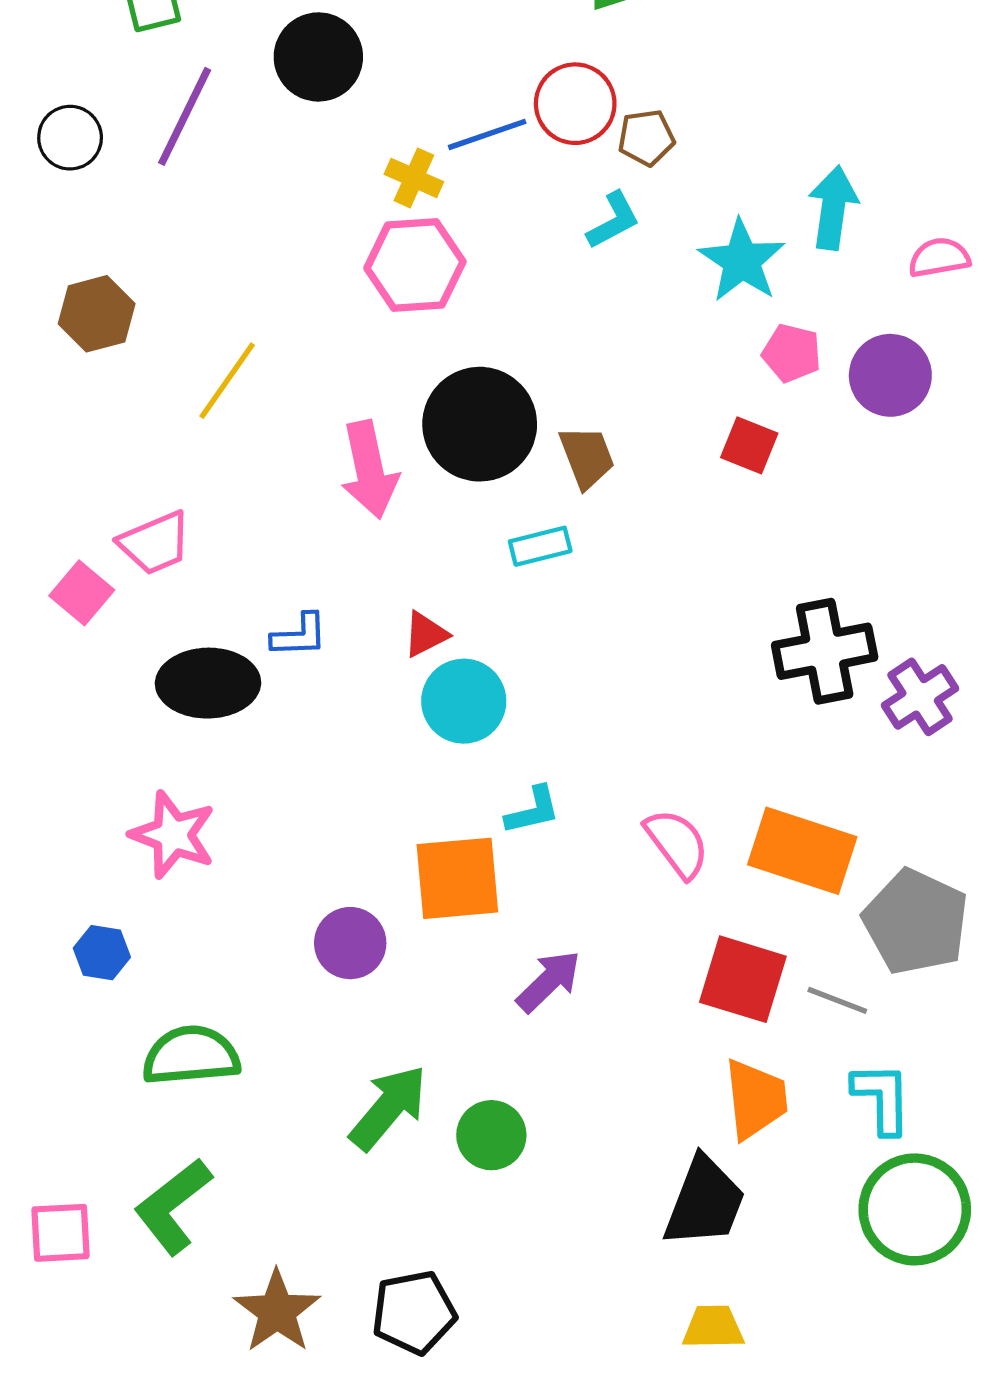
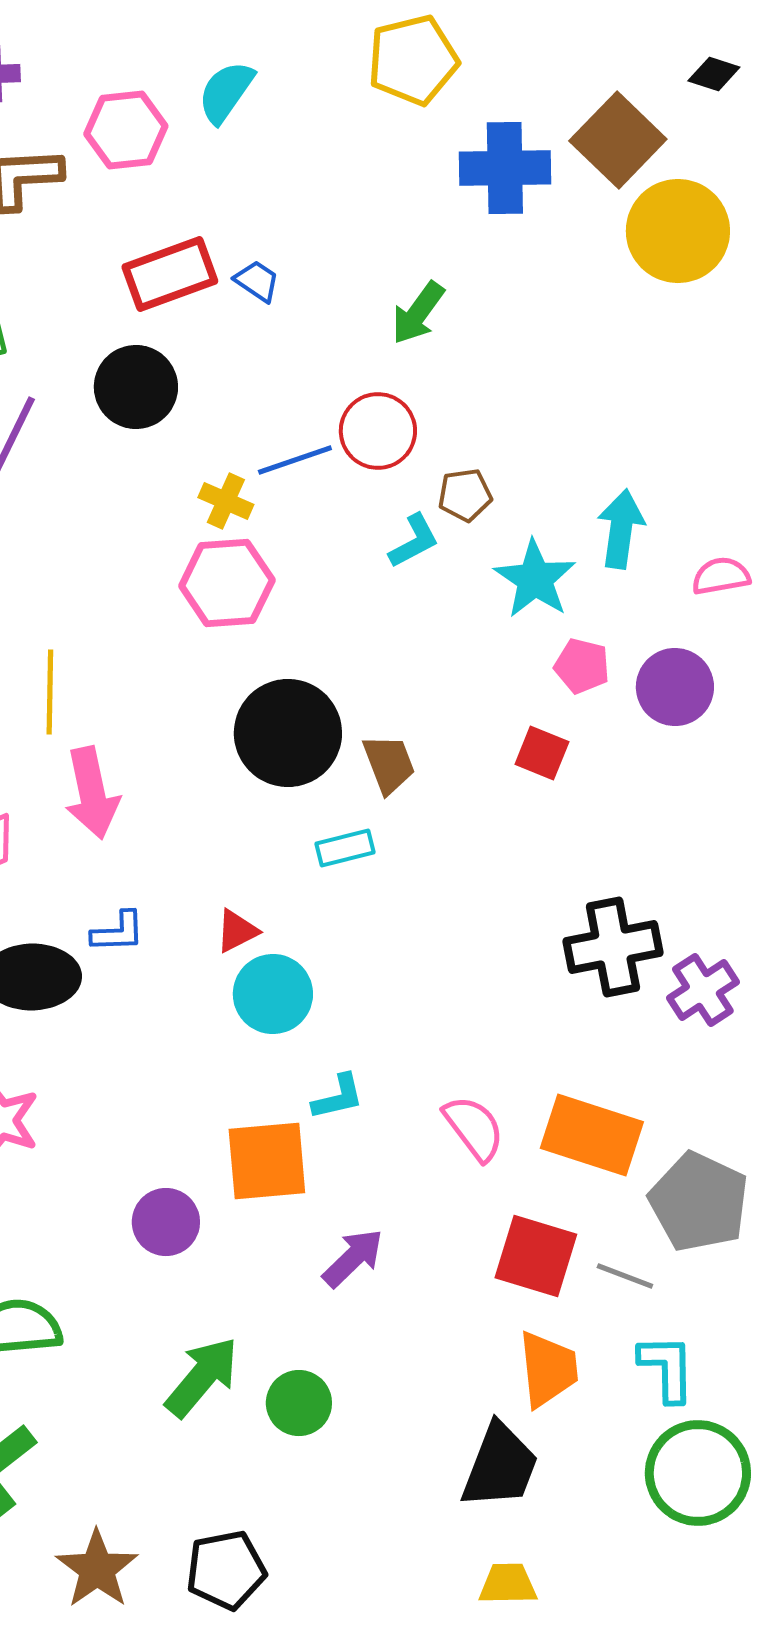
brown pentagon: (646, 138) -> (465, 495), moved
yellow line: (227, 381) -> (50, 692), turned -34
pink arrow: (369, 470) -> (92, 793), moved

